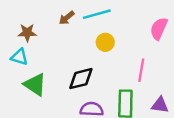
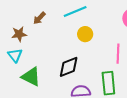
brown arrow: (67, 18) -> (39, 18), moved
cyan triangle: (19, 57) -> (15, 55), turned 42

